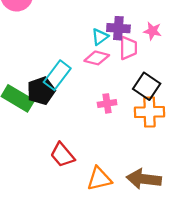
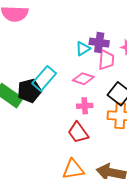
pink diamond: (97, 58) -> (83, 79), moved
red trapezoid: (62, 155) -> (78, 132), moved

